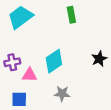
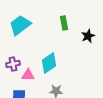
black star: (99, 59) -> (88, 36), moved

